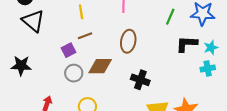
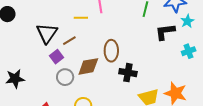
yellow line: (81, 12) -> (81, 18), moved, turned -72
black triangle: (33, 21) -> (47, 33), moved, turned 35
brown ellipse: (128, 41) -> (111, 51), moved
cyan star: (211, 47) -> (187, 21), moved

